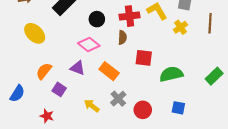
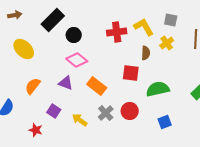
black circle: (97, 19) -> (74, 35), moved
brown semicircle: (122, 37) -> (146, 53), moved
purple square: (59, 89) -> (54, 111), moved
blue square: (178, 108) -> (165, 122), turned -32
red circle: (143, 110) -> (130, 111), moved

